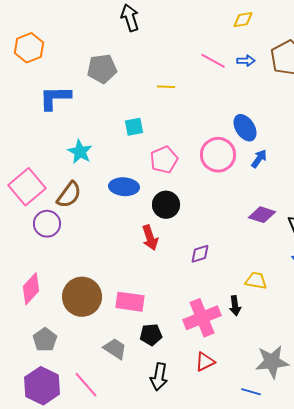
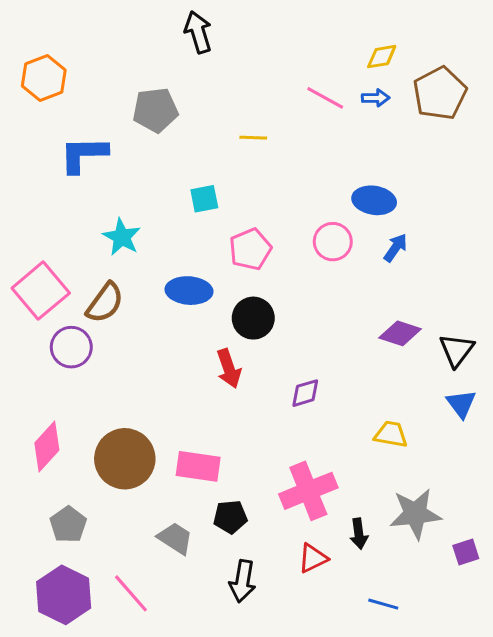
yellow diamond: (243, 20) -> (382, 57), moved
blue ellipse: (245, 128) -> (374, 200), turned -48
pink circle: (218, 155) -> (333, 242), size x0.7
black arrow: (235, 306) -> (359, 534), moved
gray star: (272, 362) -> (415, 514), moved

